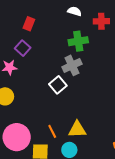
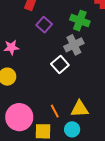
green cross: (78, 41) -> (80, 21), turned 30
purple square: (23, 48) -> (44, 25), moved

